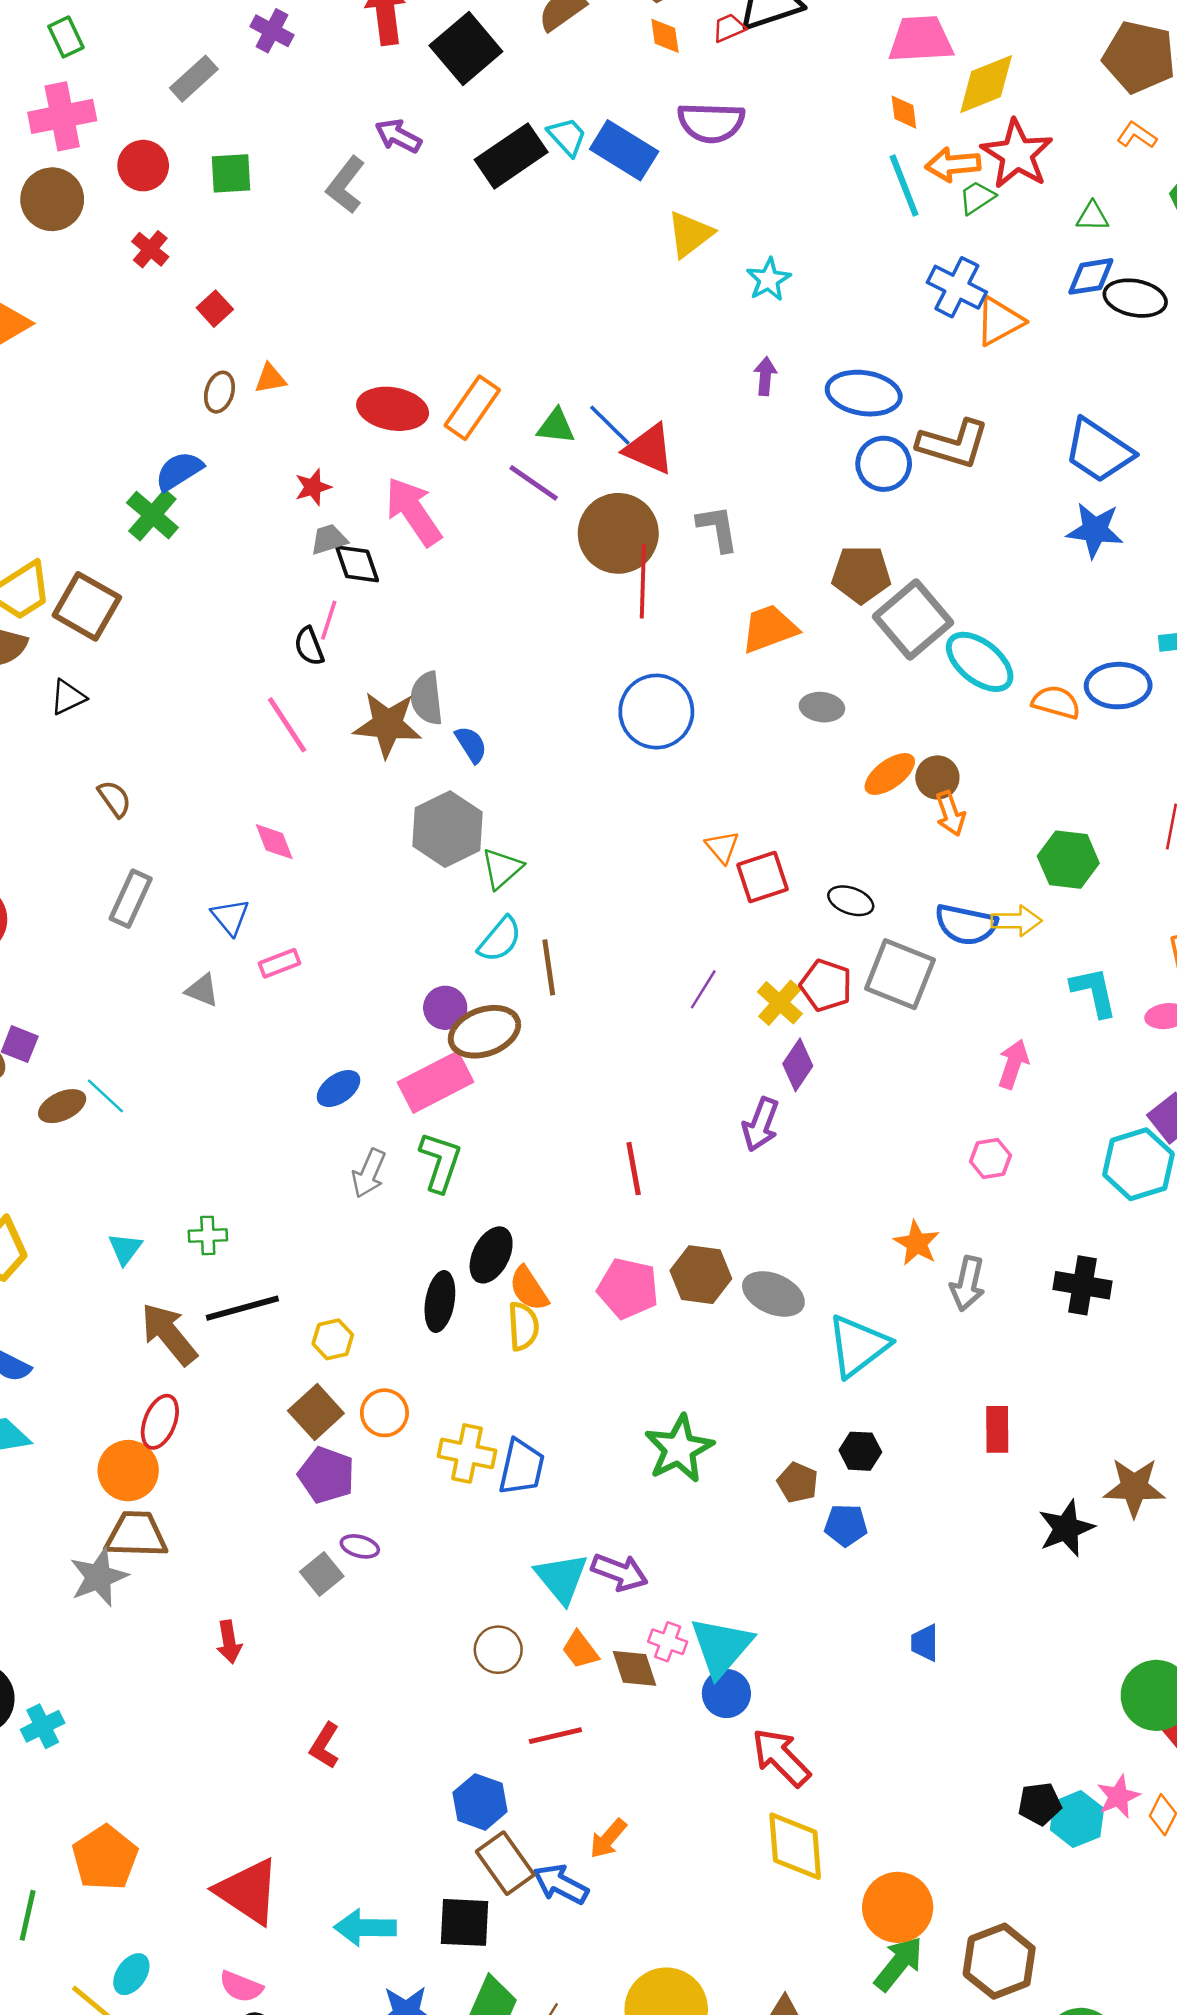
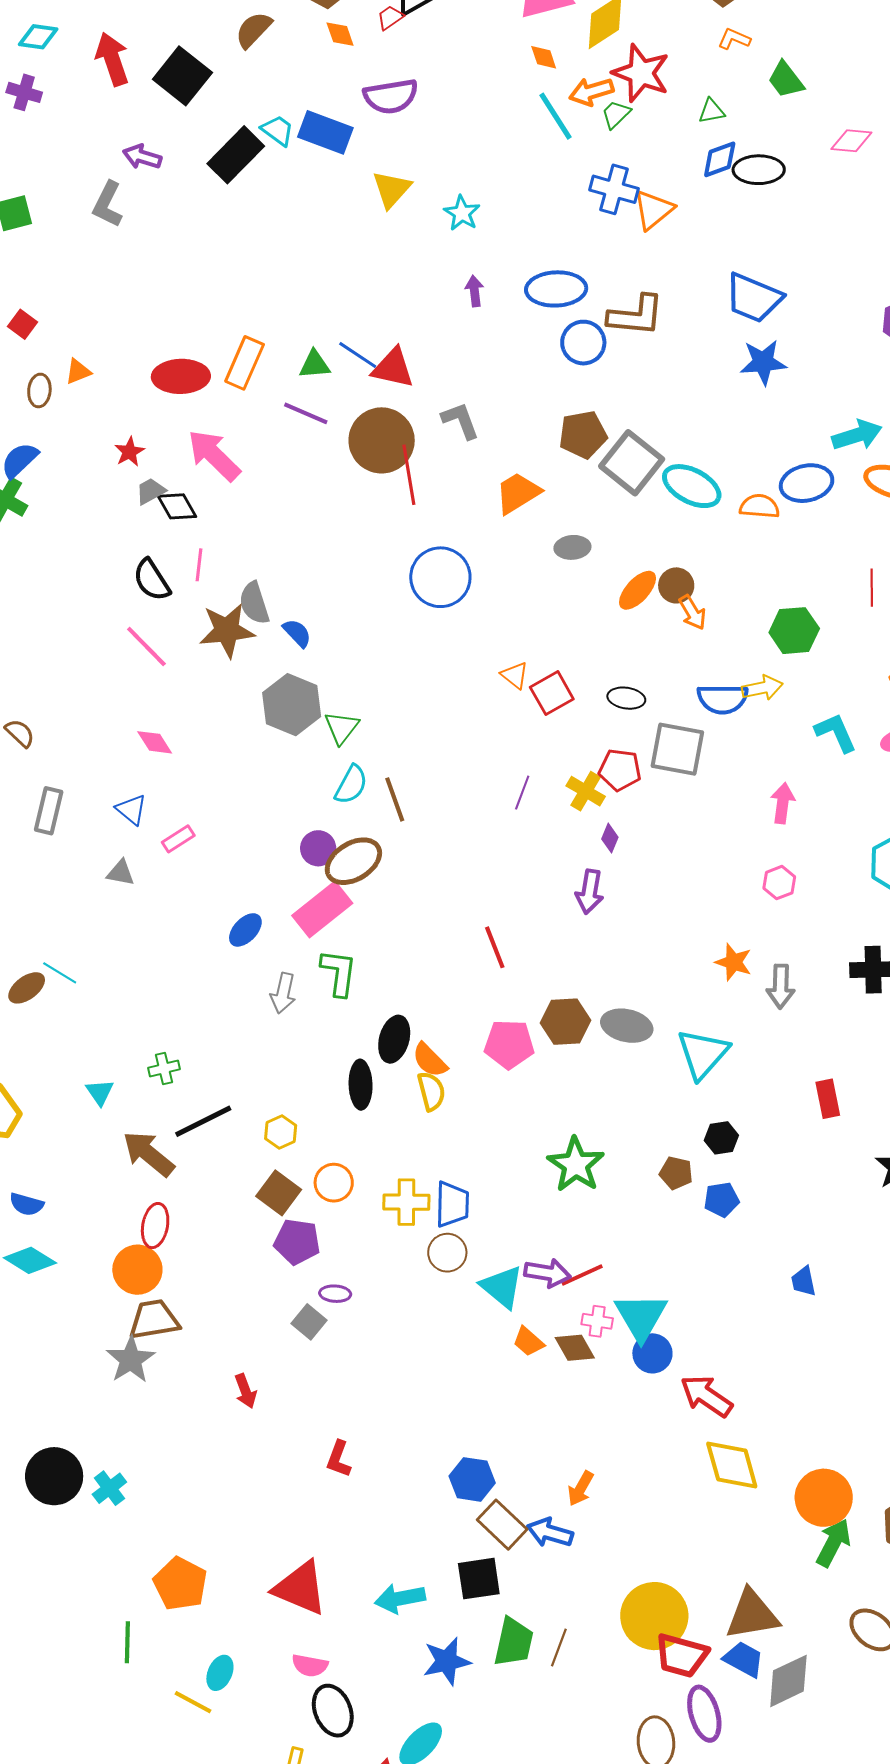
pink line: (329, 620) -> (199, 565), moved
black semicircle: (309, 646) -> (152, 580), size x1.4
purple diamond: (798, 1065) -> (610, 838), size x0.7
brown circle: (498, 1650) -> (447, 1253), moved
red line: (555, 1736) -> (582, 1275), moved

